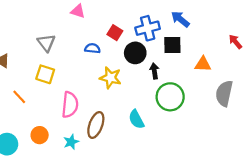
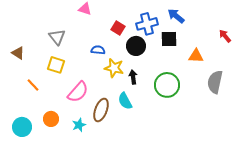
blue semicircle: (92, 48) -> (98, 50), moved
black arrow: (154, 71) -> (133, 77), moved
pink semicircle: (70, 105) -> (78, 92), turned 35
cyan semicircle: (136, 119) -> (125, 101), moved

